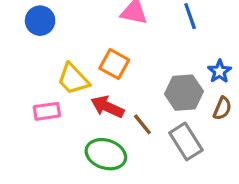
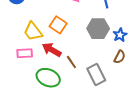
gray hexagon: (184, 93) -> (98, 29), moved
pink rectangle: (47, 111) -> (25, 53), moved

